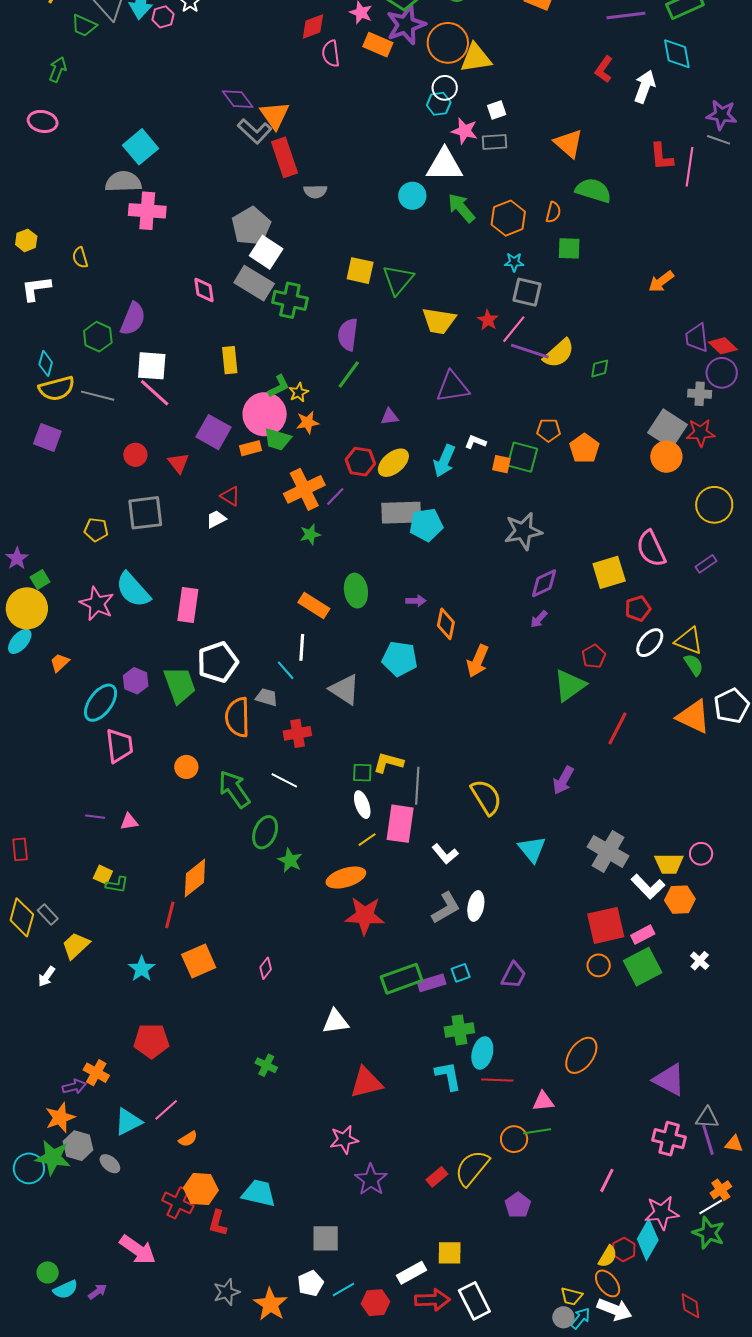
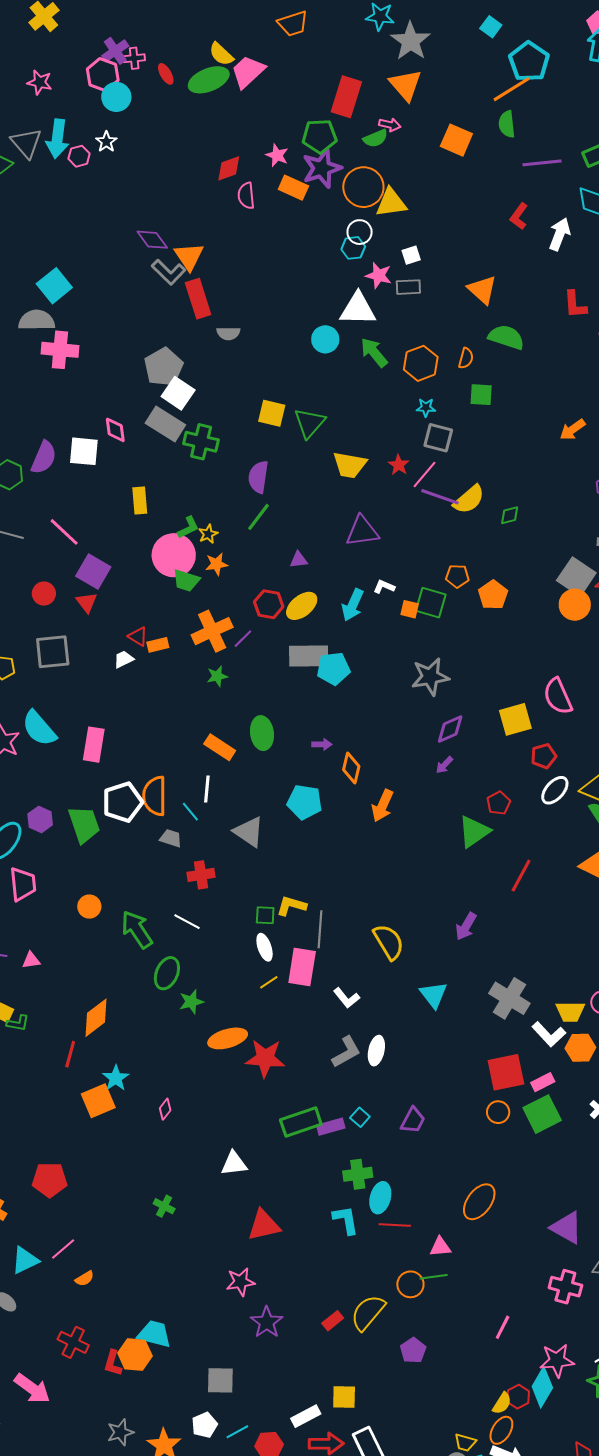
white square: (152, 366) -> (84, 451), moved
purple square: (213, 432) -> (93, 572), moved
orange rectangle: (250, 448) -> (158, 645), moved
orange semicircle: (237, 717) -> (155, 796), moved
green star: (290, 860) -> (191, 1002), turned 30
orange ellipse: (346, 878) -> (228, 1038), moved
cyan star: (142, 969) -> (116, 1078), moved
cyan square: (461, 973) -> (360, 1117), turned -30
orange hexagon: (201, 1189) -> (135, 1355), moved
orange ellipse: (608, 1283) -> (501, 1430), turned 68

